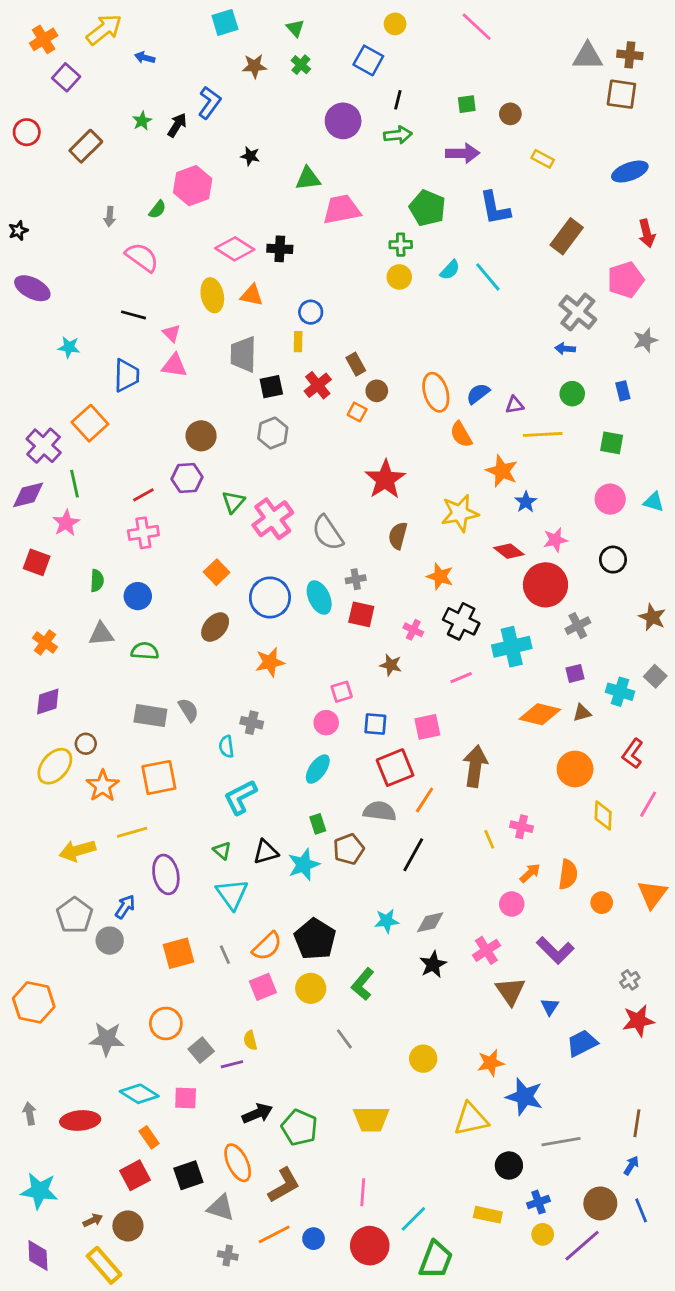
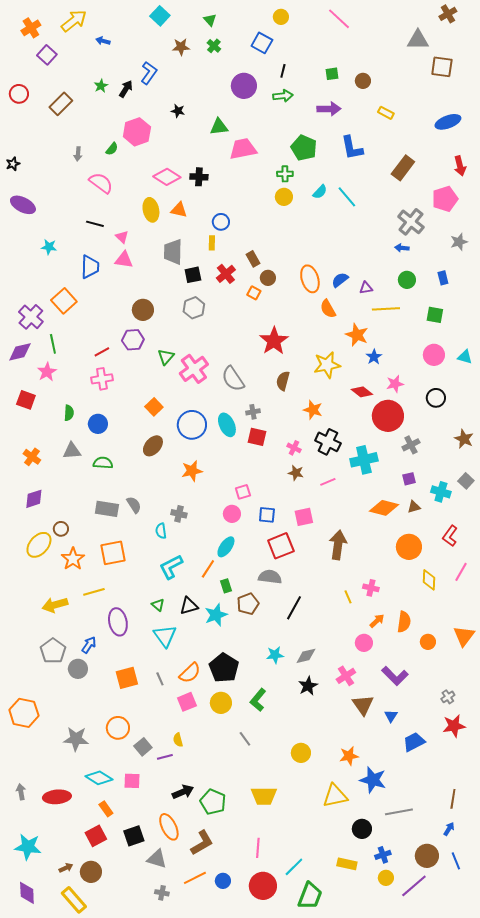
cyan square: (225, 22) -> (160, 16), turned -30
brown cross: (630, 55) -> (448, 14), moved, turned -36
brown star: (391, 665) -> (296, 473), moved
orange line: (425, 800) -> (208, 569), moved

